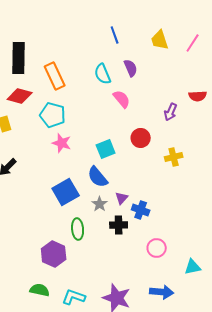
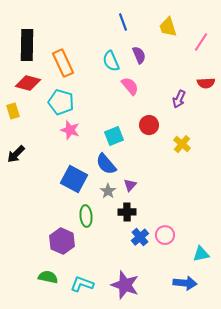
pink line: (193, 43) -> (201, 42), moved
yellow cross: (174, 157) -> (182, 144), turned -36
blue square: (66, 192) -> (74, 179), turned -32
blue cross: (141, 210) -> (140, 237), moved, turned 30
blue arrow: (162, 292) -> (185, 283), moved

